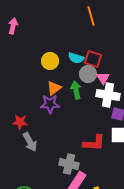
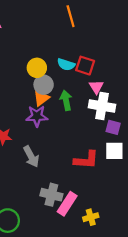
orange line: (91, 16) -> (71, 16), moved
gray circle: (88, 74) -> (44, 85), moved
gray arrow: (30, 142) -> (31, 157), moved
gray cross: (69, 164) -> (51, 195), moved

